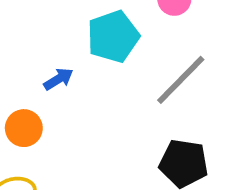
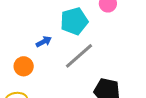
gray line: (181, 80) -> (79, 56), moved

